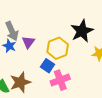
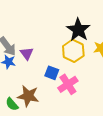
yellow hexagon: (58, 48) -> (73, 51), moved
brown star: (20, 82) -> (28, 96), turned -30

